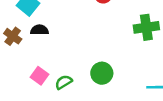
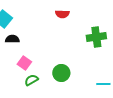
pink square: (39, 76) -> (24, 63), moved

